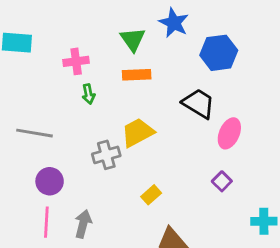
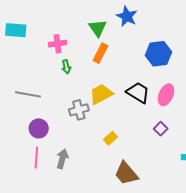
blue hexagon: (219, 53) -> (158, 54), moved
orange rectangle: (137, 75) -> (100, 53), turned -60
black trapezoid: (199, 103) -> (138, 93), moved

